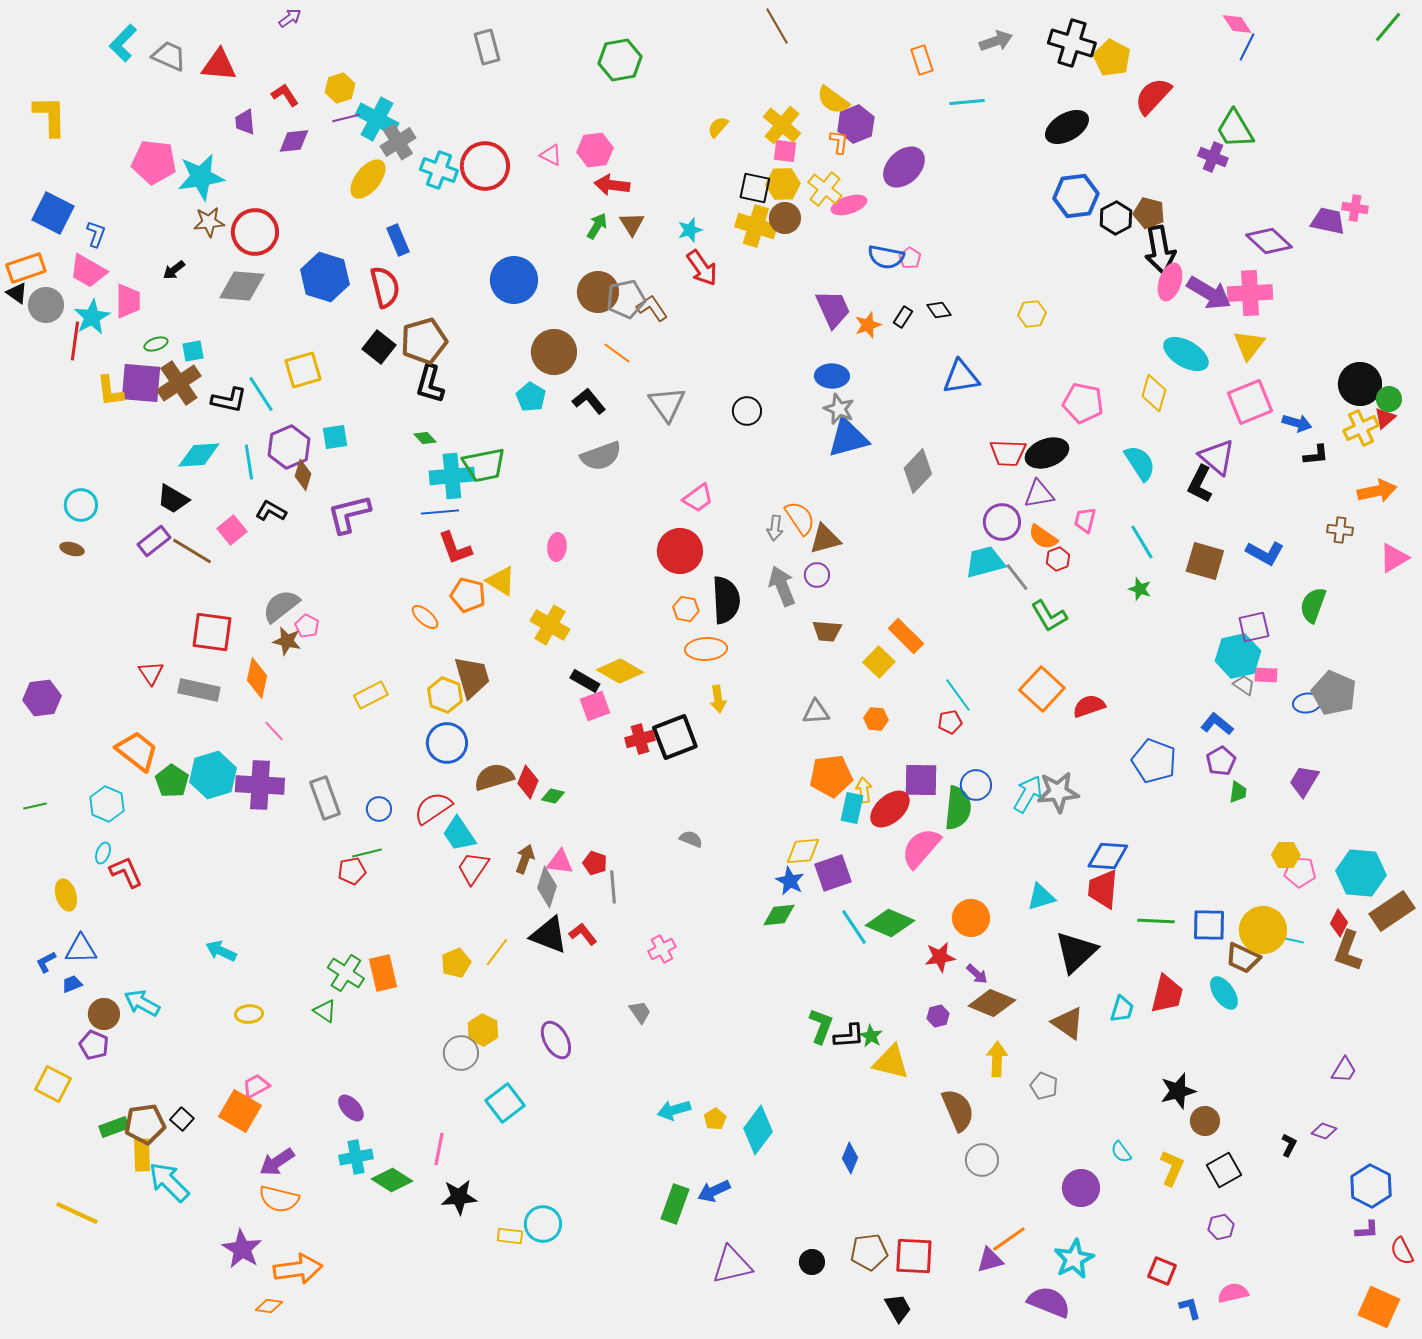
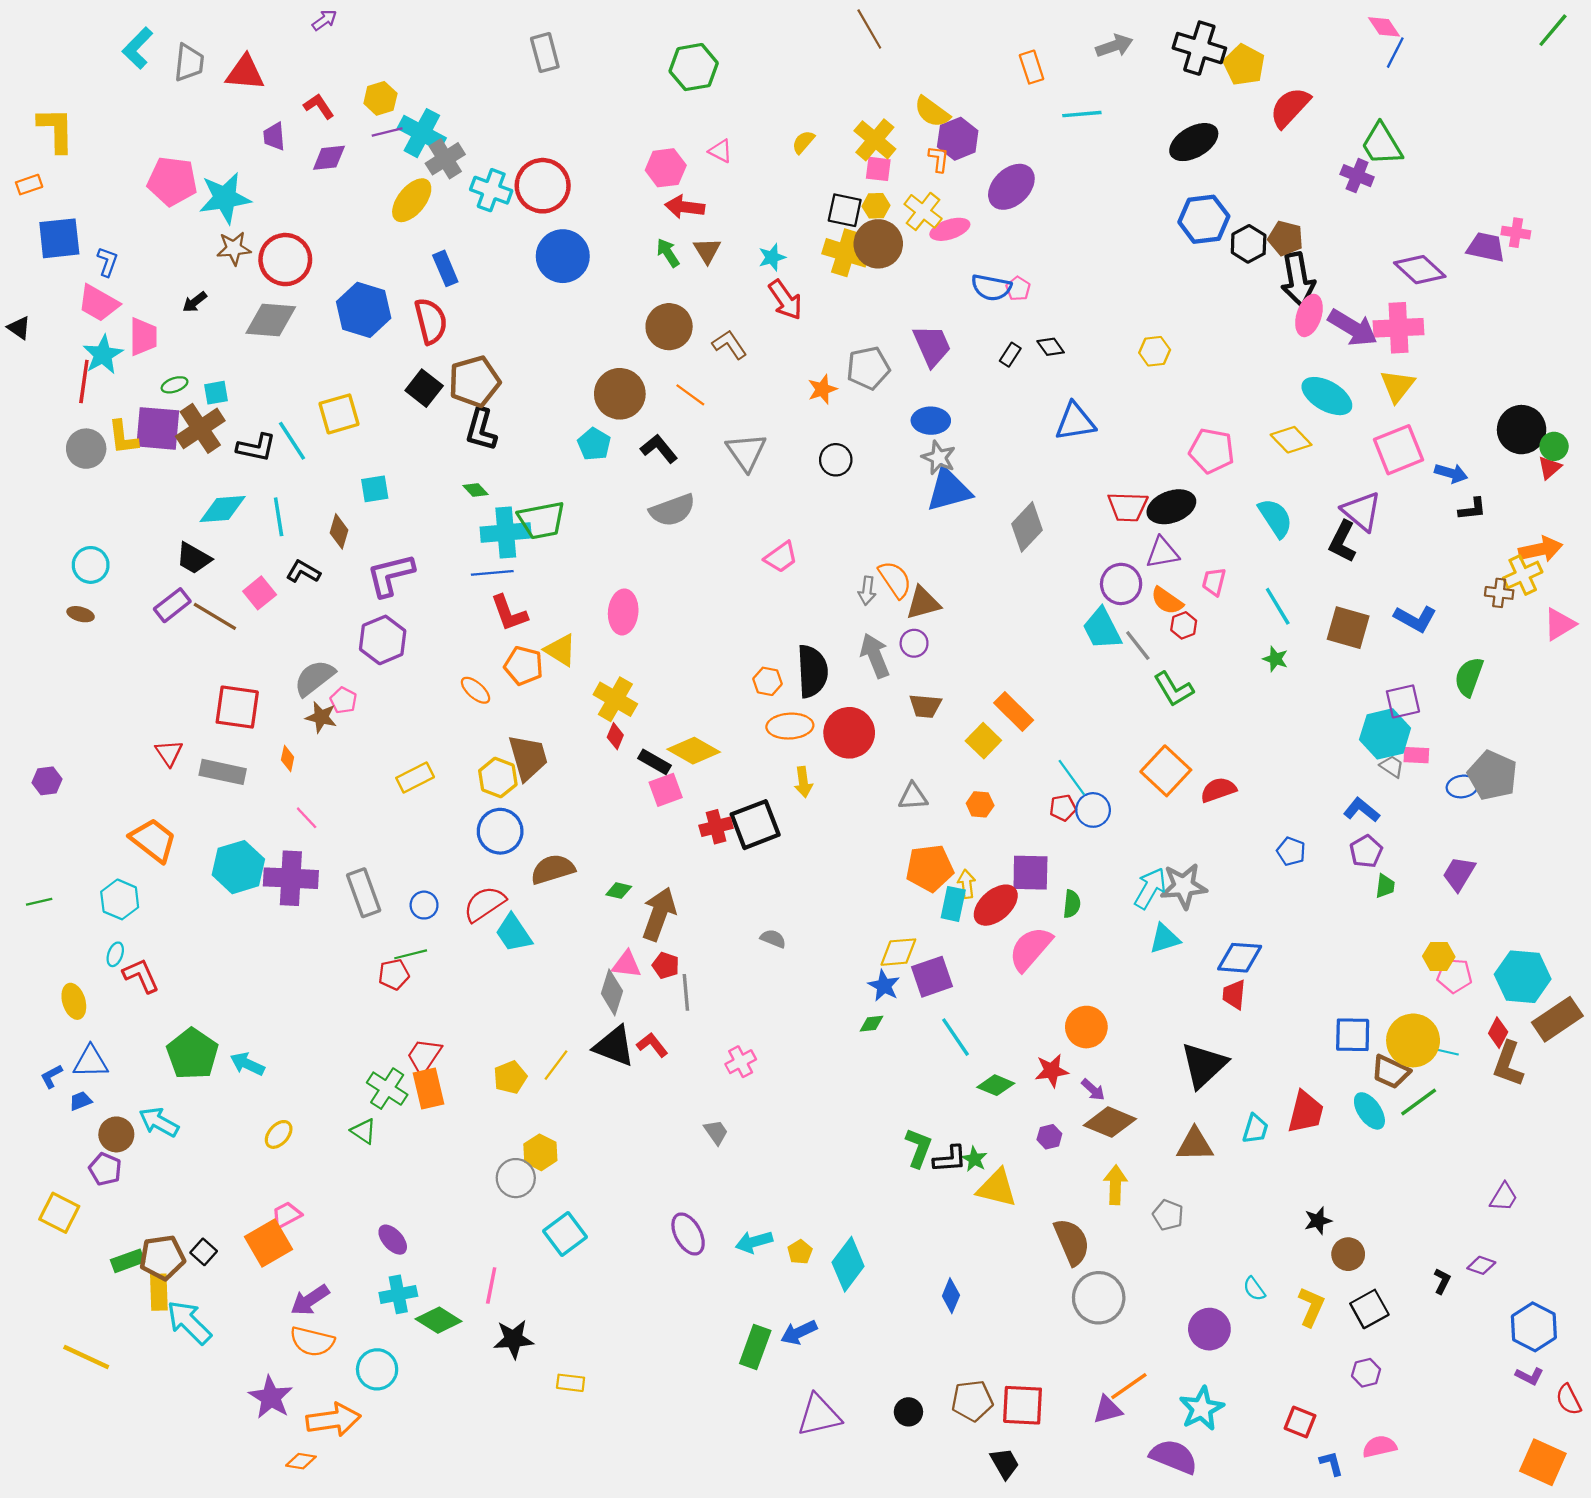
gray trapezoid: (169, 56) -> (189, 63), turned 72
pink triangle: (551, 155) -> (721, 151), moved
yellow hexagon: (783, 184) -> (876, 206), size x0.7
blue square: (53, 213) -> (59, 238), turned -33
brown circle: (785, 218) -> (878, 244), size x1.4
green arrow: (597, 226) -> (668, 253), turned -64
orange rectangle: (26, 268) -> (29, 185), moved, size x0.6
blue circle: (514, 280) -> (563, 256), moved
gray pentagon: (626, 299) -> (868, 368), moved
gray circle: (46, 305) -> (86, 449), moved
orange star: (868, 325) -> (822, 389), moved
yellow diamond: (1154, 393) -> (1291, 440), turned -60
yellow cross: (1361, 428) -> (1523, 575), moved
purple hexagon: (289, 447) -> (383, 640), moved
pink ellipse: (557, 547) -> (623, 612), size x1.4
red circle: (680, 551) -> (849, 733), moved
cyan trapezoid: (985, 562) -> (1102, 629), turned -102
orange diamond: (257, 678) -> (288, 759), size x0.6
purple hexagon: (42, 698) -> (47, 781), size x0.7
blue pentagon: (1154, 761) -> (1291, 851), size x0.6
green pentagon: (172, 781) -> (192, 1054), moved, size x1.4
red diamond: (528, 782) -> (615, 736), moved, size x0.7
blue circle: (976, 785) -> (1093, 810), moved
green semicircle: (958, 808) -> (1072, 904), size x0.6
brown arrow: (525, 859) -> (659, 914), moved, size x1.6
red trapezoid: (473, 868) -> (424, 1056), moved
red trapezoid: (1103, 889) -> (1234, 995), size x0.7
cyan triangle: (1041, 897) -> (1165, 939), moved
green diamond: (779, 915) -> (872, 1024), size x0.7
green line: (1156, 921) -> (1419, 1102), moved, turned -39
green diamond: (890, 923) -> (996, 1085), moved, size x0.7
yellow ellipse: (249, 1014) -> (279, 1134), turned -44
brown triangle: (1068, 1023) -> (1195, 1144), turned -36
purple ellipse: (556, 1040) -> (688, 1234), moved
black star: (1178, 1091) -> (1318, 1221), size x0.7
orange square: (240, 1111) -> (269, 1243), turned 30
gray circle: (982, 1160) -> (1099, 1298), size x1.4
cyan circle: (543, 1224) -> (377, 1369), moved
purple L-shape: (1367, 1230) -> (1529, 1376), turned 30

